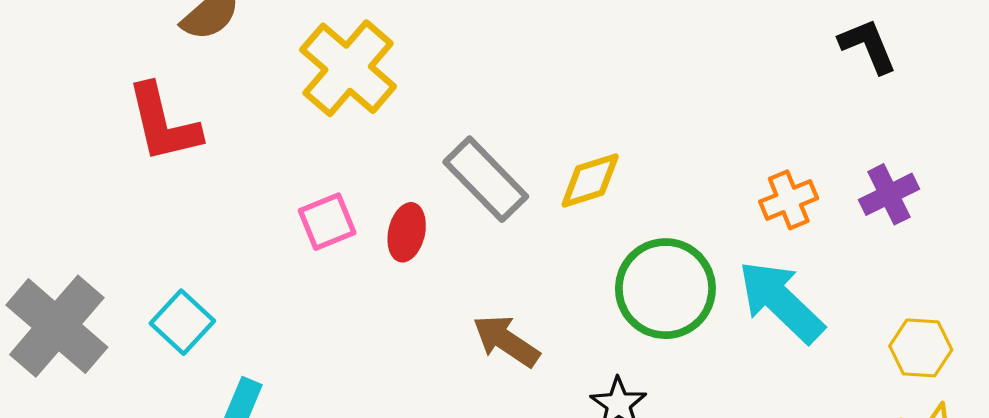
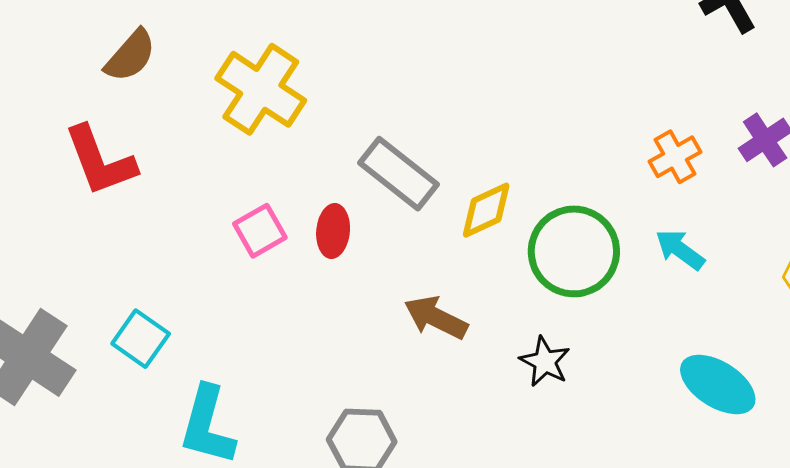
yellow diamond: (590, 180) -> (486, 210), moved
cyan arrow: (781, 302) -> (680, 250), size x0.6

